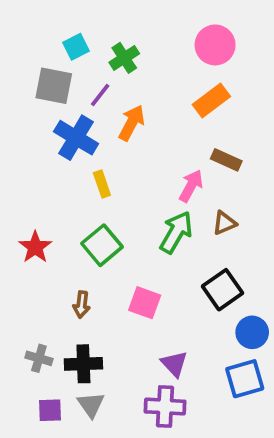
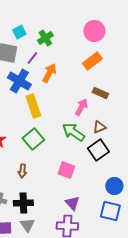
yellow rectangle: (102, 184) -> (33, 106), size x1.6
green arrow: (176, 232) -> (73, 132), turned -85
black square: (222, 290) -> (98, 150), moved
pink square: (145, 303) -> (66, 170), moved
blue square: (245, 379) -> (110, 211), turned 30

